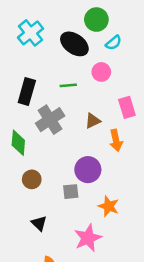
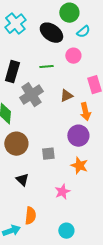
purple circle: (88, 170) -> (78, 136), moved
brown circle: (32, 179) -> (16, 144), size x1.5
pink star: (88, 238) -> (62, 192), size x0.7

